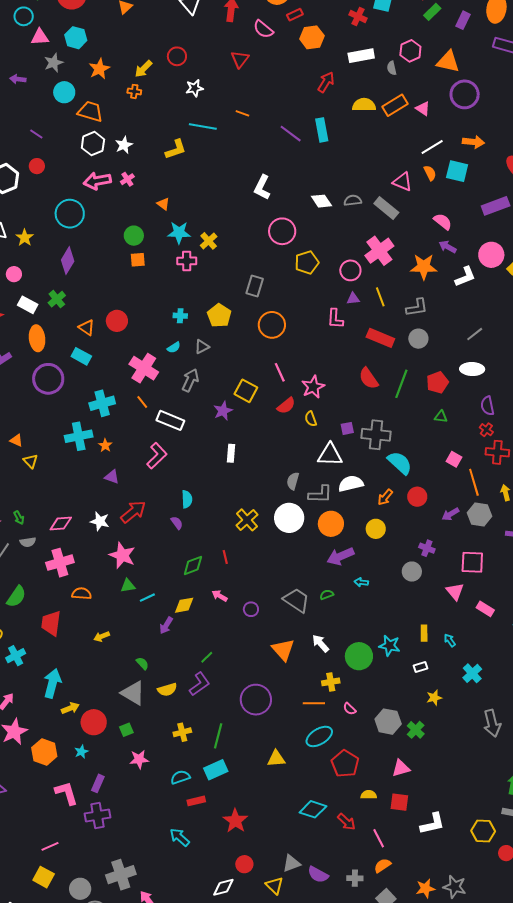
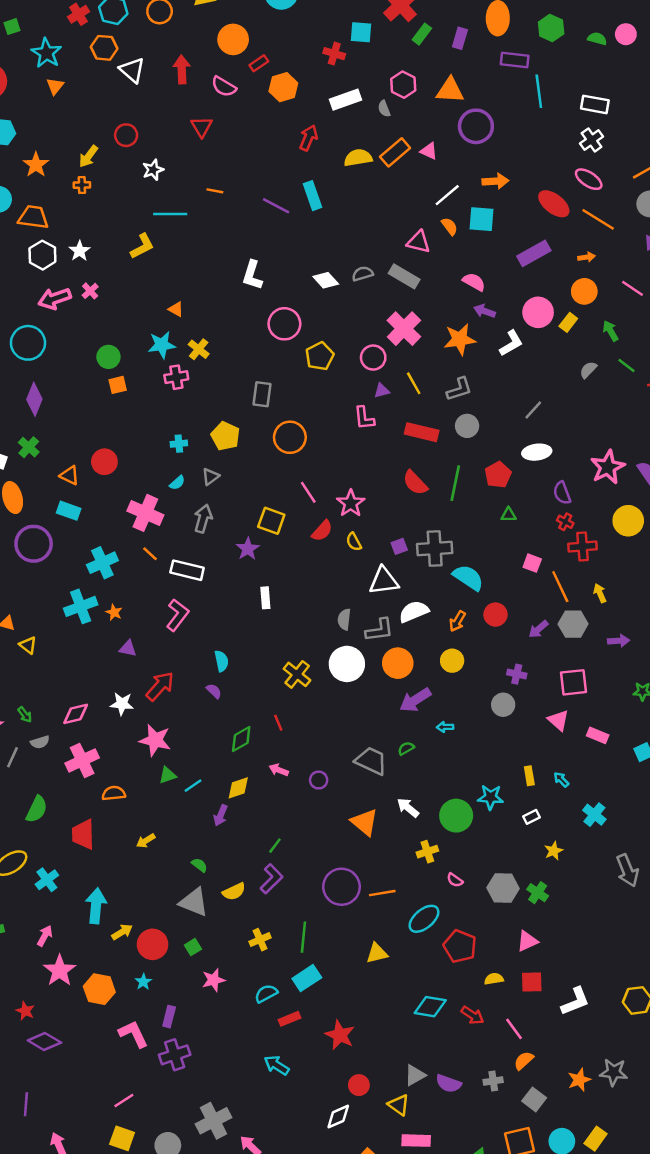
orange triangle: (163, 204) -> (176, 309), moved
orange line: (314, 703) -> (382, 893), moved

